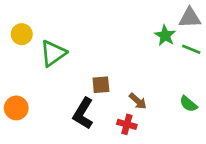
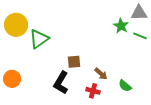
yellow circle: (22, 34) -> (16, 25), size x1.5
green semicircle: (188, 104) -> (125, 86), moved

